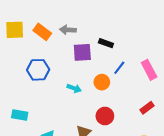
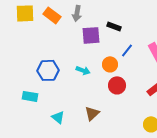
gray arrow: (68, 30) -> (77, 13), turned -84
blue hexagon: (38, 70) -> (48, 70), moved
red circle: (105, 116) -> (117, 85), moved

